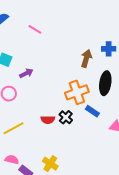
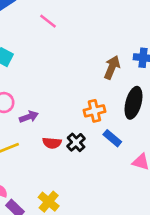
purple arrow: (26, 73) -> (29, 117), moved
orange cross: (77, 92) -> (94, 111), size x0.7

